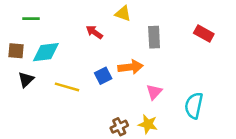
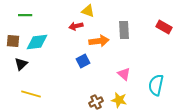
yellow triangle: (123, 14) -> (88, 11), moved
red arrow: (94, 32) -> (76, 26), turned -48
orange arrow: (130, 67) -> (99, 41), moved
yellow line: (67, 87) -> (31, 94), moved
pink triangle: (154, 92) -> (124, 74), turned -32

